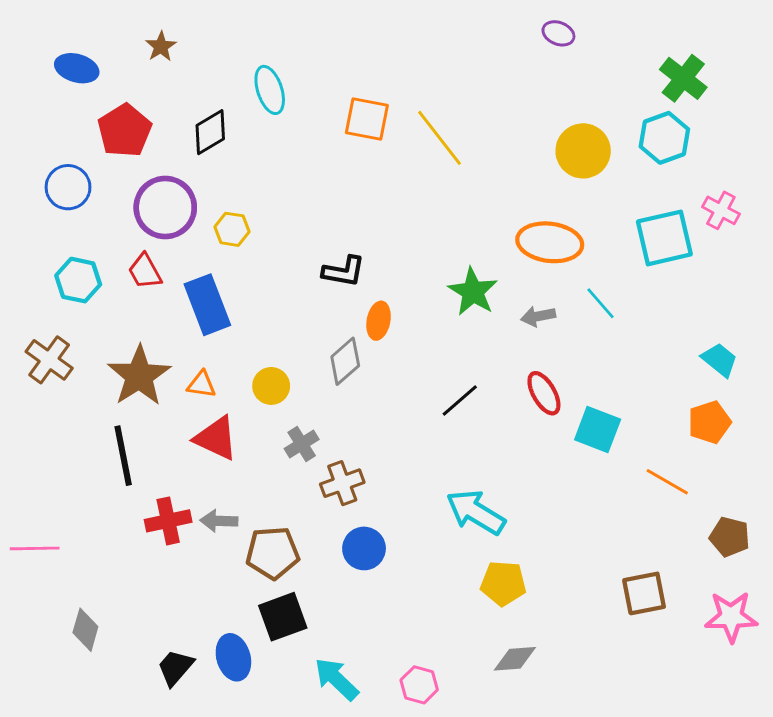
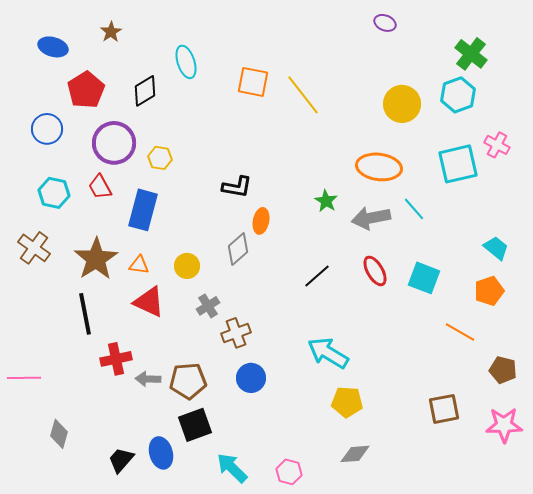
green star: (473, 292) -> (326, 201), size x0.7
blue rectangle: (207, 305) -> (143, 210), turned 36
gray arrow: (538, 316) -> (371, 218), size x1.6
cyan square: (598, 429) -> (424, 278), moved
gray arrow: (219, 521) -> (148, 379), moved

